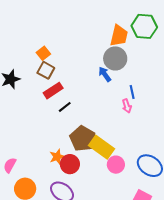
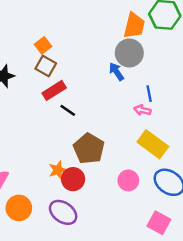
pink arrow: (127, 106) -> (142, 110), turned 120
black line: (65, 107) -> (68, 110), turned 72
yellow rectangle: (101, 147) -> (153, 144), moved

